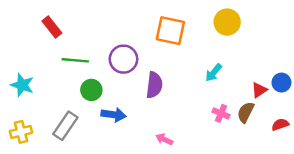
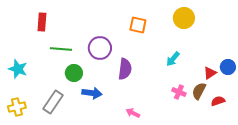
red rectangle: (52, 27) -> (42, 22), turned 42
orange square: (170, 31) -> (138, 25), size x0.7
red semicircle: (280, 125) -> (218, 101), moved

